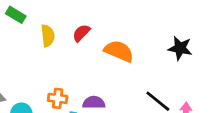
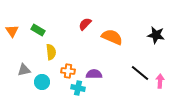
green rectangle: (16, 15) -> (38, 30), moved
yellow semicircle: (48, 36) -> (51, 52), moved

